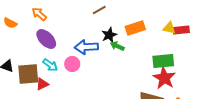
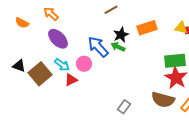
green arrow: (117, 46) -> (118, 47), moved
blue arrow: (86, 47) -> (98, 47), turned 50
brown square: (28, 74) -> (40, 74), turned -35
red triangle: (42, 84) -> (71, 80), moved

